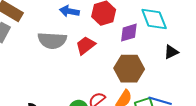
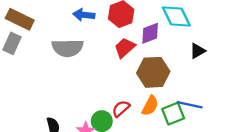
red trapezoid: (86, 45) -> (125, 48), moved

